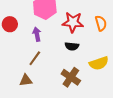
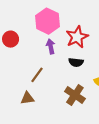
red star: (73, 22) -> (77, 37), turned -30
purple arrow: (37, 34) -> (51, 46), moved

